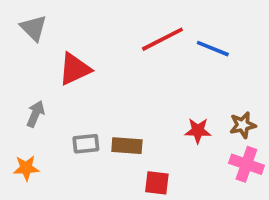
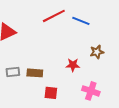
brown star: (243, 125) -> (97, 52), moved
pink cross: (246, 164) -> (91, 91), moved

